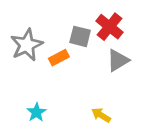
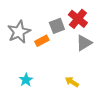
gray square: (80, 36) -> (57, 26), turned -35

